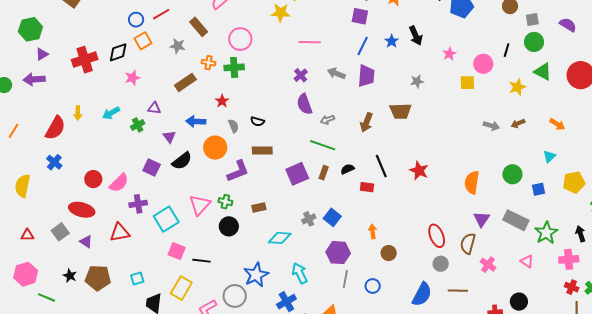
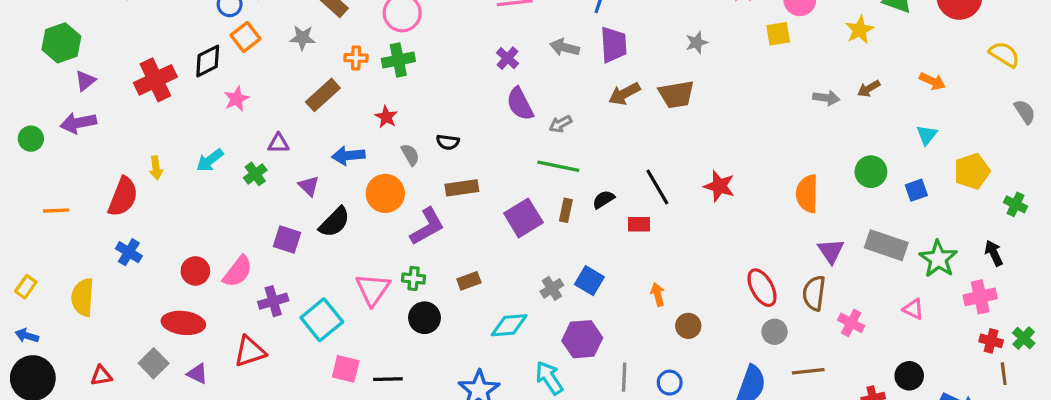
brown arrow: (366, 122) -> (624, 94), moved, turned 48
orange line: (13, 131) -> (56, 211), turned 63
purple hexagon: (338, 253) -> (582, 339), moved

